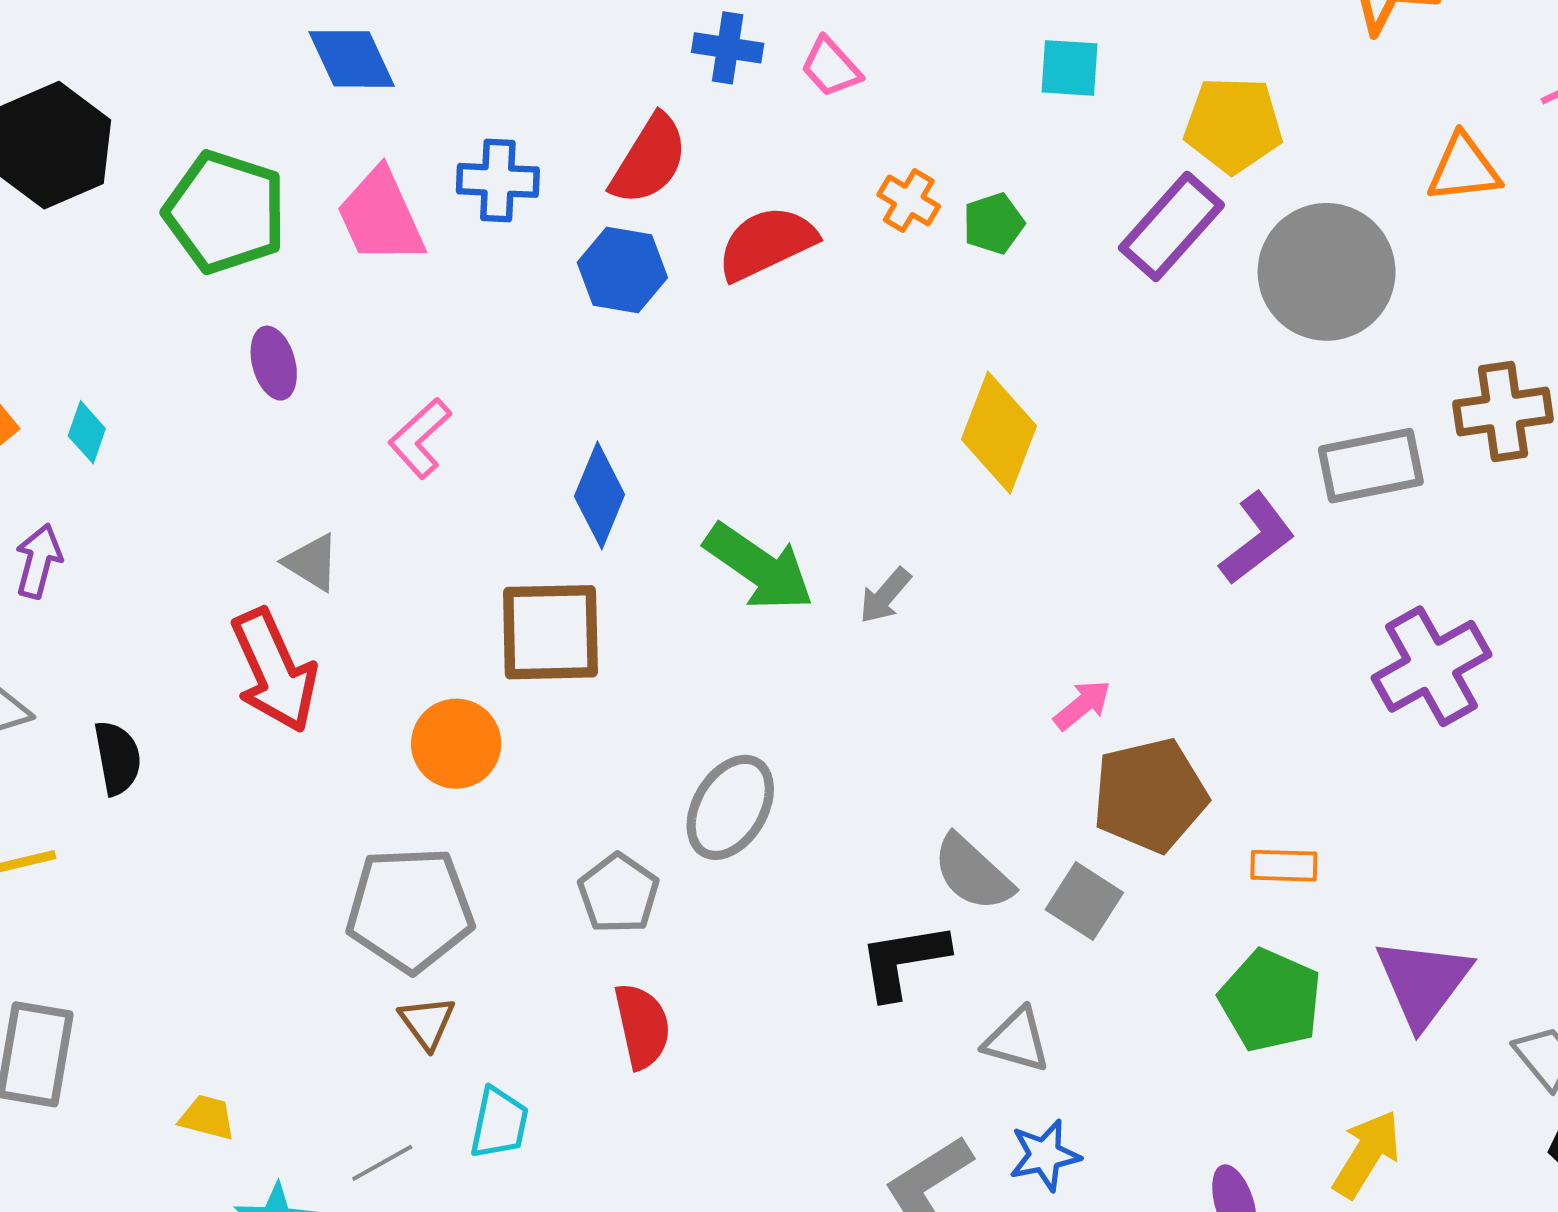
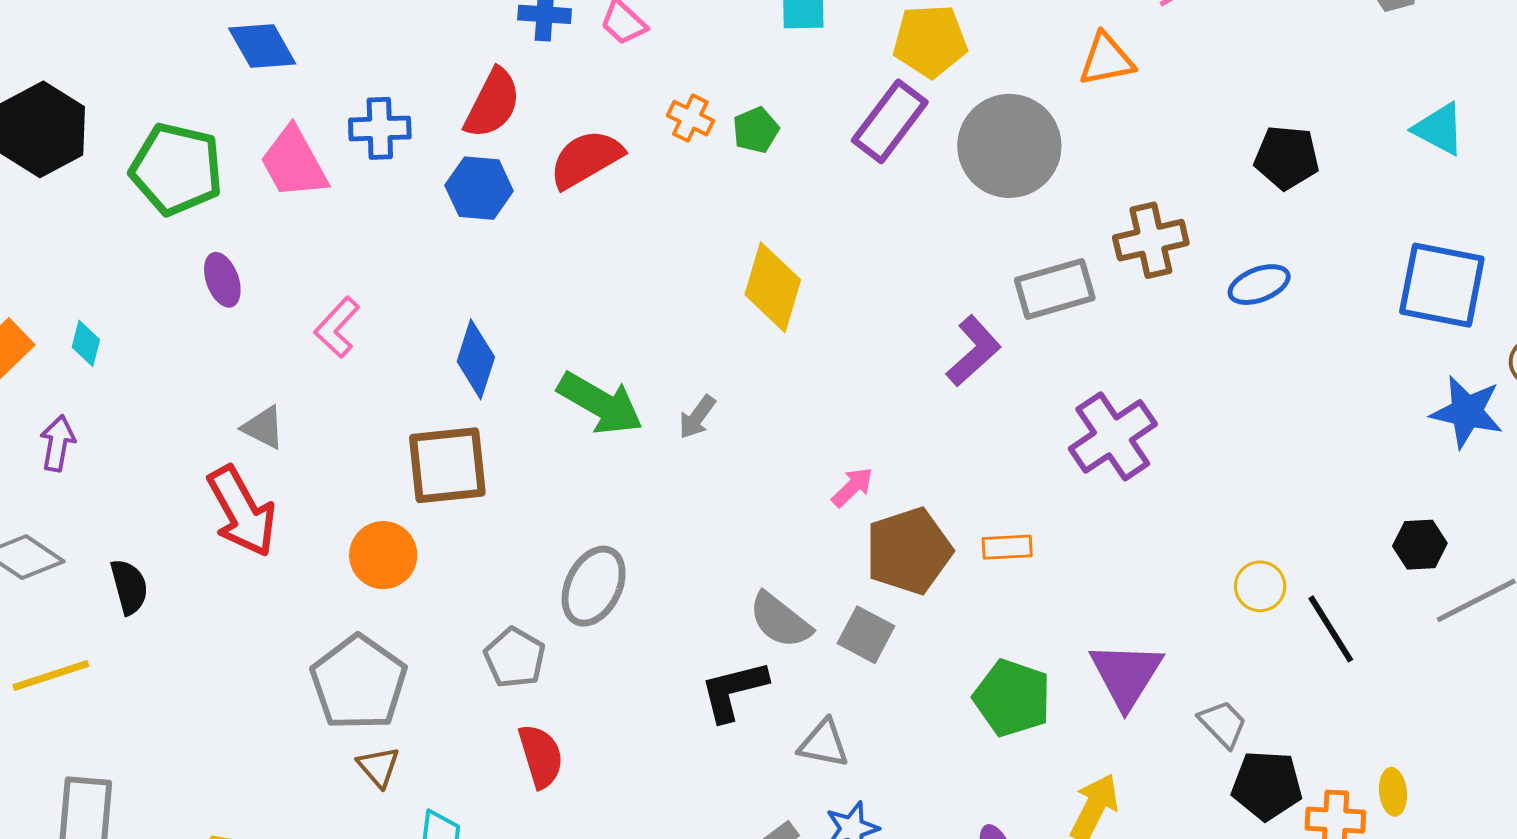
orange rectangle: (1284, 866) -> (1007, 547), moved
gray pentagon: (410, 909) -> (359, 683), turned -30

